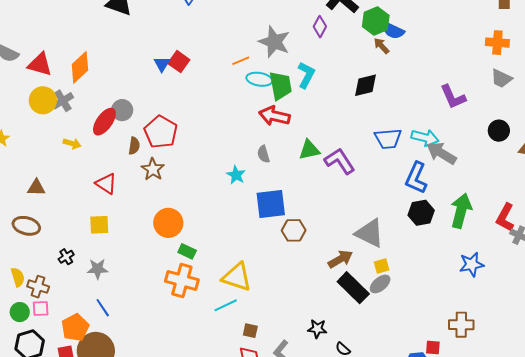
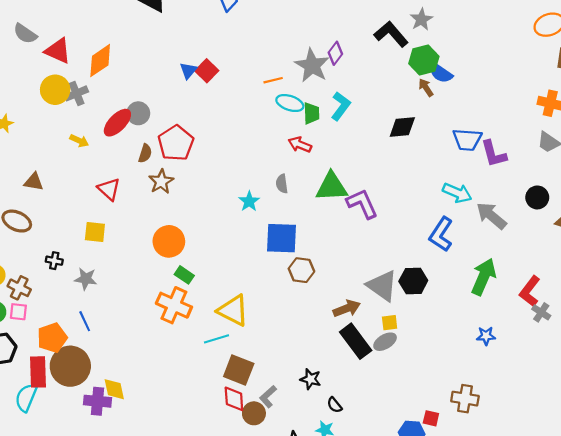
purple diamond: (320, 27) -> (335, 53), moved
green trapezoid: (281, 86) -> (311, 113), size x0.7
red arrow: (274, 116) -> (300, 145), size x0.7
blue trapezoid: (388, 139) -> (467, 140), moved
green triangle: (309, 150) -> (332, 187), size x1.4
gray arrow: (441, 153) -> (491, 216), moved
black hexagon: (421, 213) -> (413, 281), moved
black cross: (66, 257) -> (54, 261), turned 35
blue star: (472, 264) -> (486, 336), size x0.7
brown square: (250, 331) -> (239, 370), size x1.8

